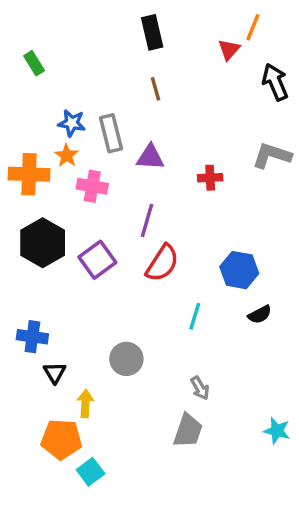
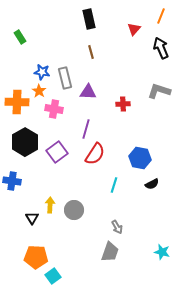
orange line: (253, 27) -> (161, 16), moved
blue cross: (32, 337) -> (12, 181), moved
yellow arrow: (85, 403) -> (50, 205), moved

